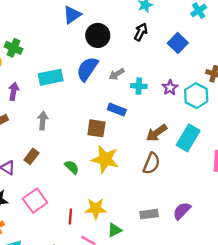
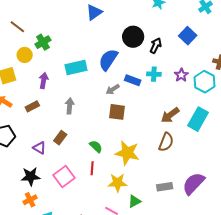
black arrow: (141, 32) -> (156, 45), moved
black circle: (98, 35) -> (133, 37), moved
green cross: (14, 48) -> (43, 42), turned 35
gray arrow: (117, 74) -> (113, 89), moved
blue rectangle: (117, 110) -> (133, 80), moved
yellow star: (105, 159) -> (127, 153), moved
purple semicircle: (182, 211) -> (193, 183), size x1.4
red line: (70, 217) -> (92, 168), moved

